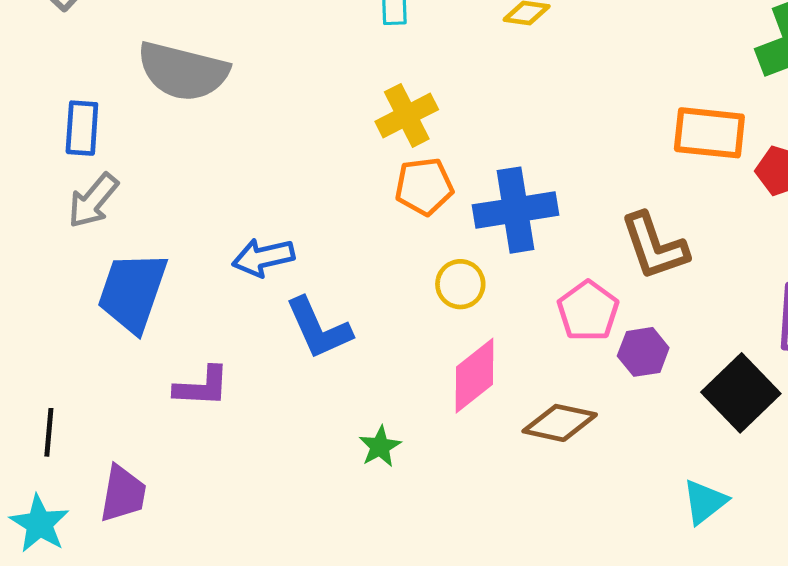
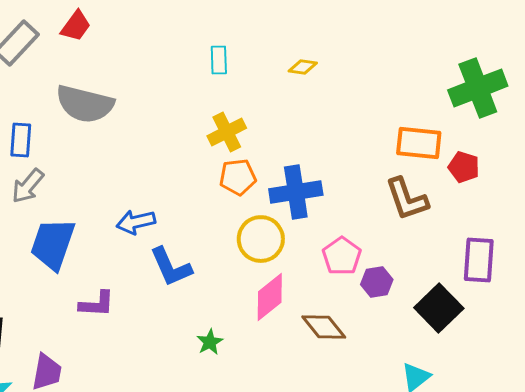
brown L-shape: (654, 246) -> (407, 199), moved
yellow circle: (460, 284) -> (261, 239), size x1.5
brown diamond: (560, 423) -> (324, 327), turned 39

